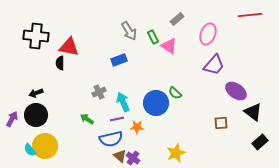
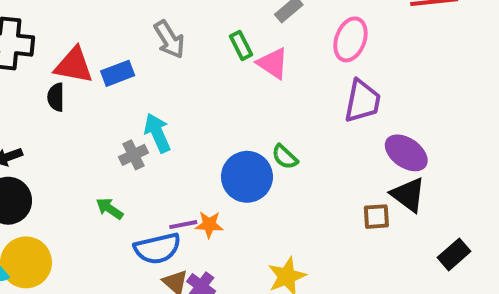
gray arrow: (129, 31) -> (169, 39), moved
blue rectangle: (119, 60) -> (118, 73), moved
purple trapezoid: (214, 65) -> (362, 101), turned -30
cyan arrow: (123, 102) -> (157, 133), moved
black triangle: (253, 112) -> (408, 195), moved
purple line: (117, 119) -> (183, 225), moved

